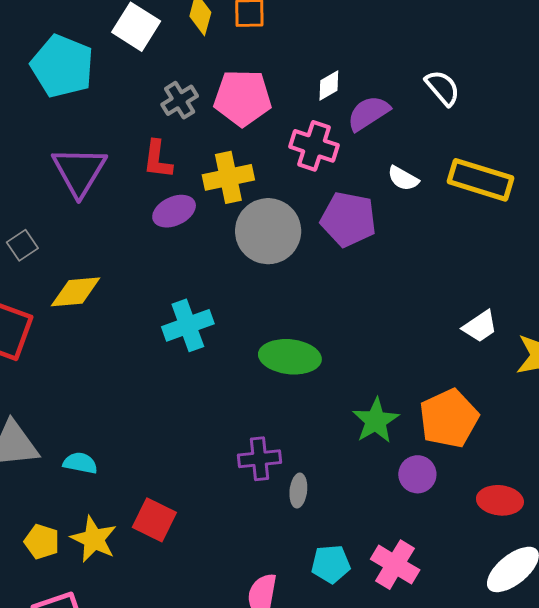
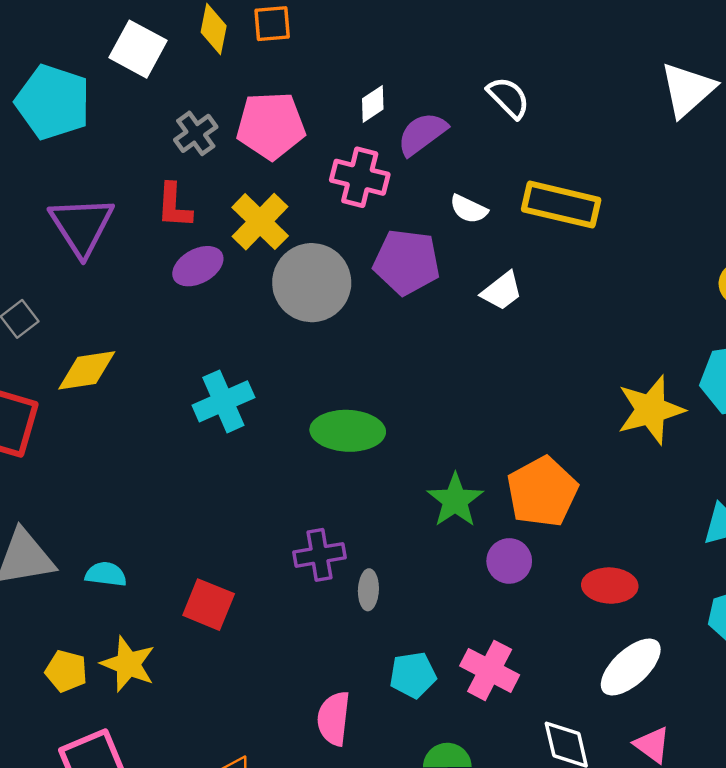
yellow cross: (228, 177) -> (260, 222), turned -30
white trapezoid: (480, 326) -> (502, 291), moved
red square: (154, 520) -> (209, 605), moved

